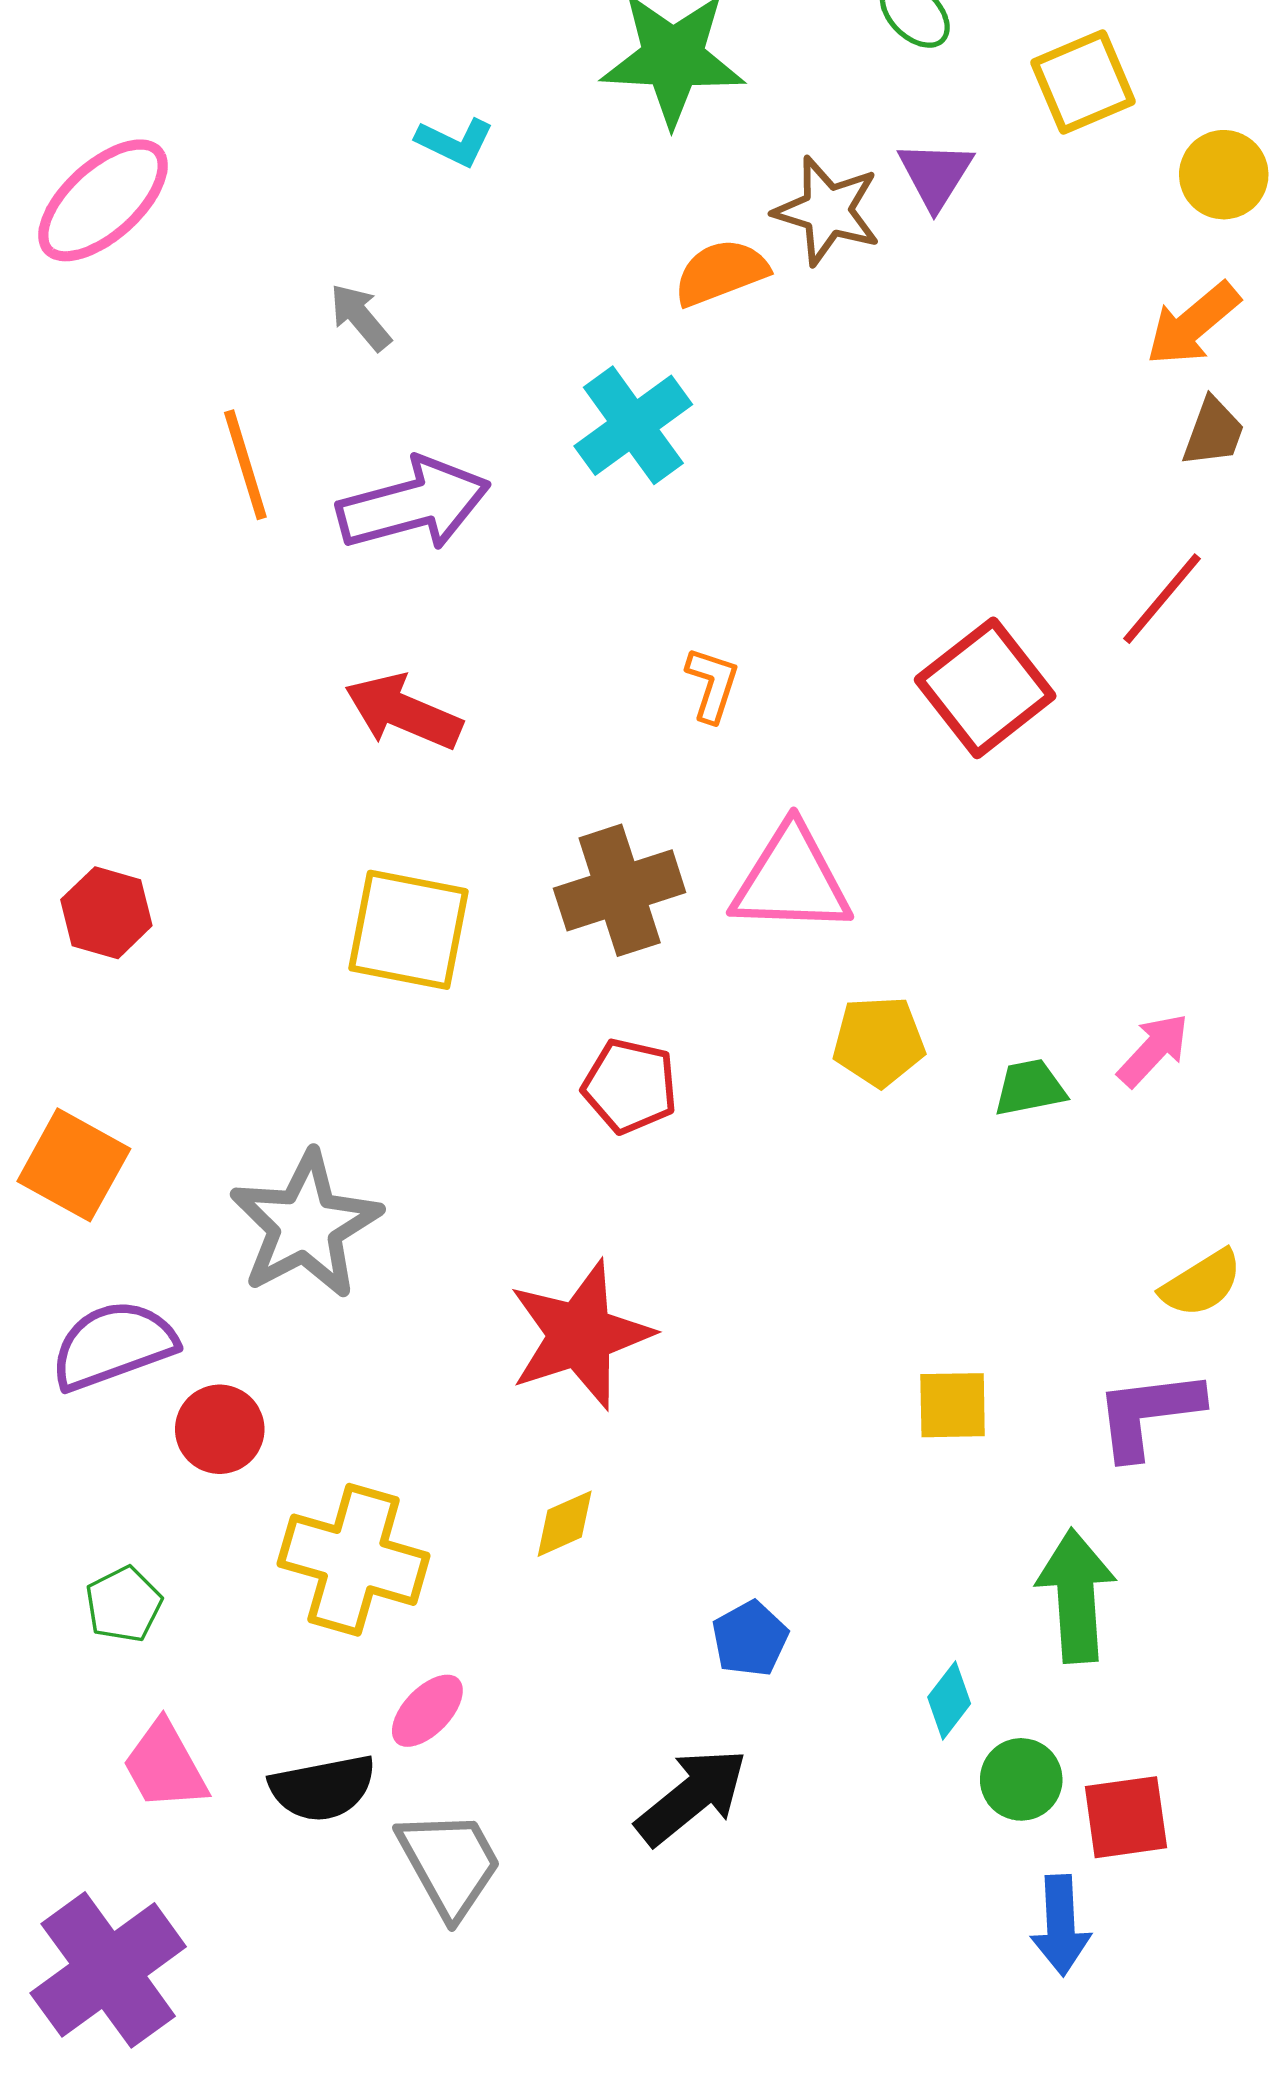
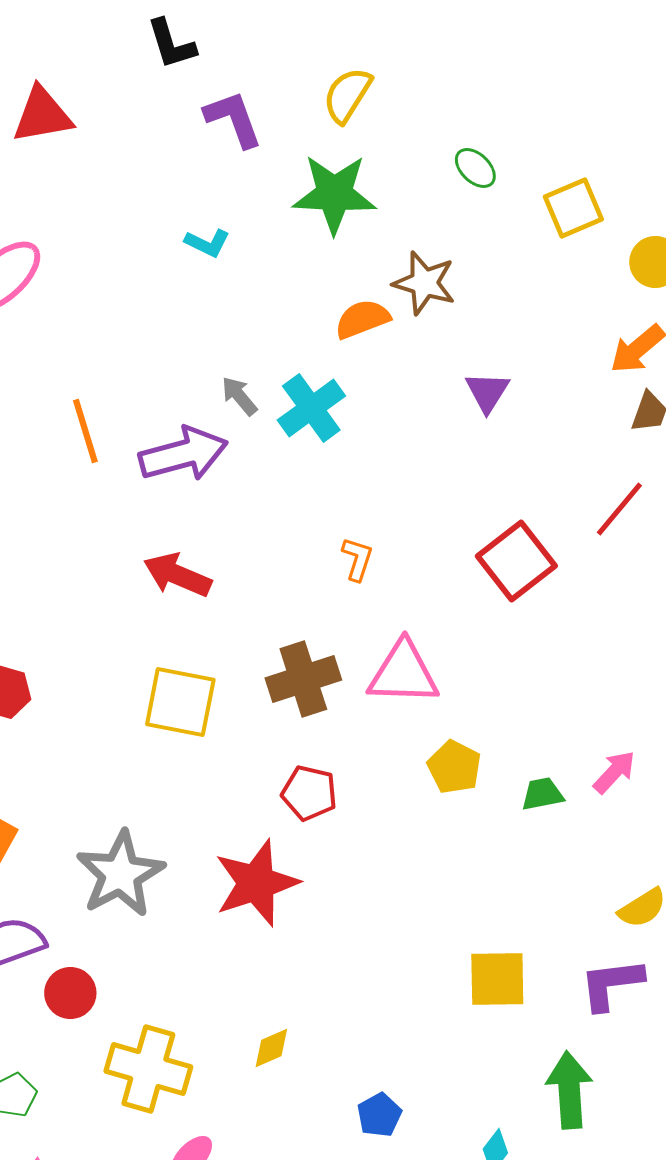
purple triangle: (935, 175) -> (487, 392), moved
gray arrow: (360, 317) -> (239, 396), moved
yellow pentagon: (879, 1041) -> (454, 767), turned 30
red star: (580, 1335) -> (256, 883), moved
yellow square: (953, 1405) -> (497, 979), size x1.4

